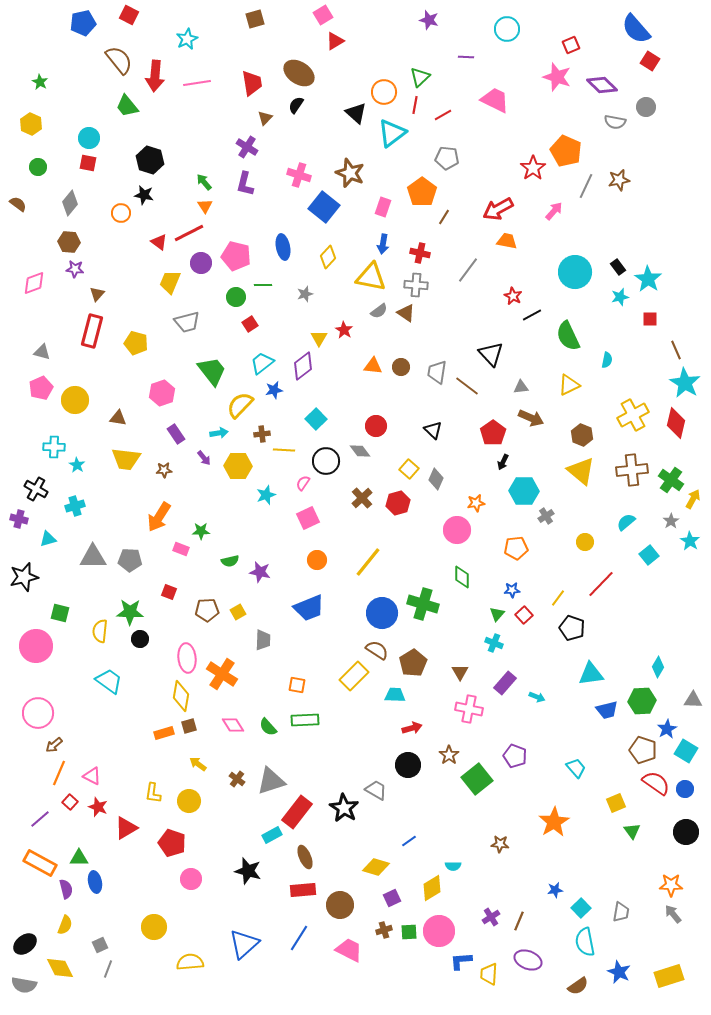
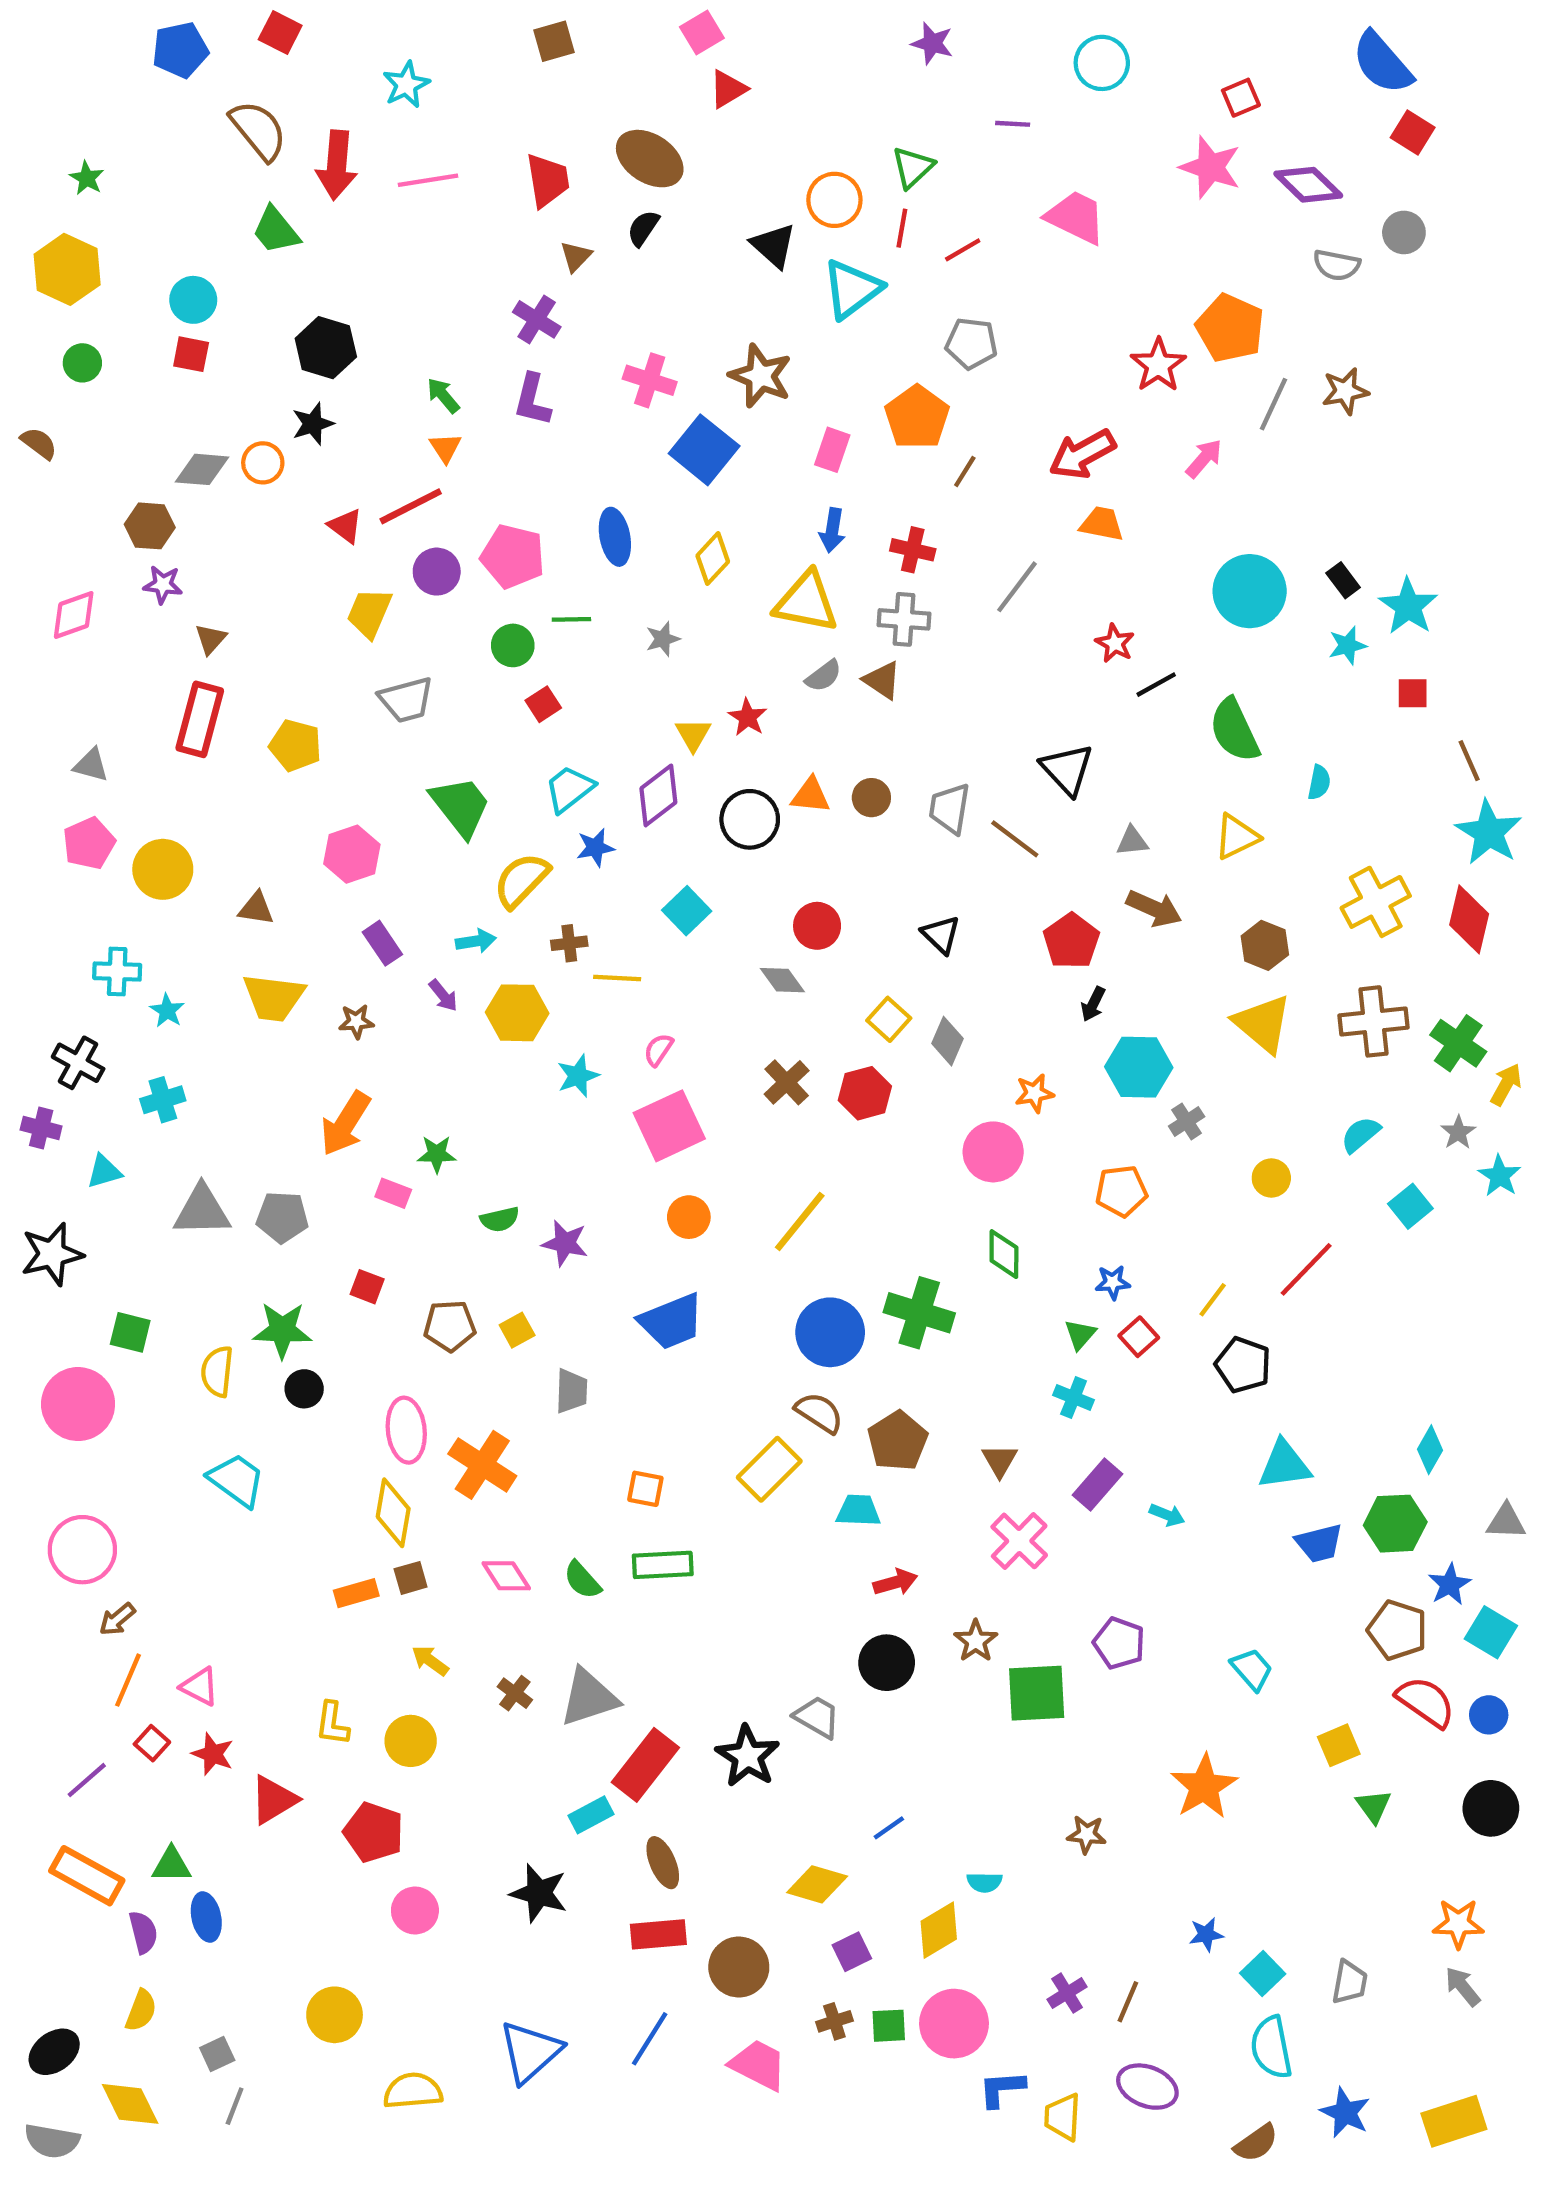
yellow hexagon: (31, 124) -> (67, 269), size x1.4
black star: (144, 195) -> (313, 424), turned -30
gray diamond: (70, 203) -> (202, 469), moved, turned 55
black circle: (326, 461) -> (750, 819), moved
pink square: (308, 518) -> (669, 1126), size x1.4
pink cross: (469, 709) -> (1019, 1541), turned 32
green square: (477, 779) -> (1037, 1693), turned 36

